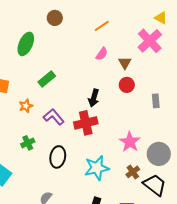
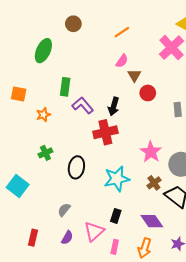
brown triangle: (125, 63) -> (134, 75), moved
green rectangle: (47, 79) -> (65, 87), turned -42
purple L-shape: (54, 117) -> (83, 105), moved

